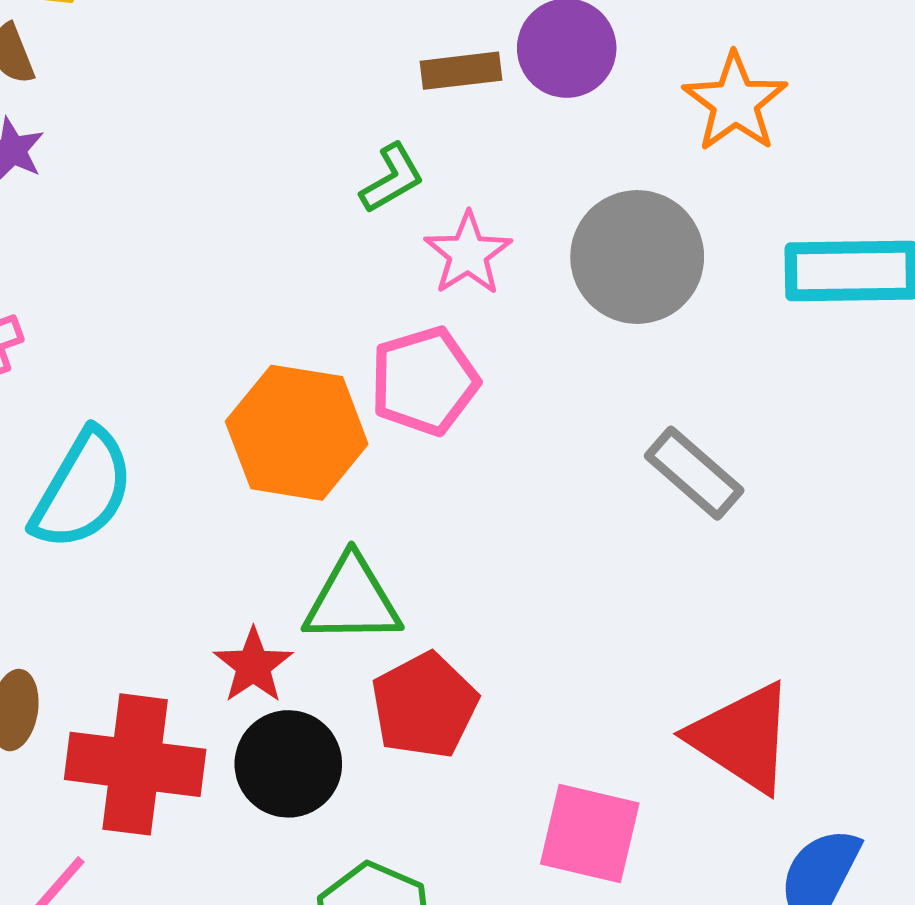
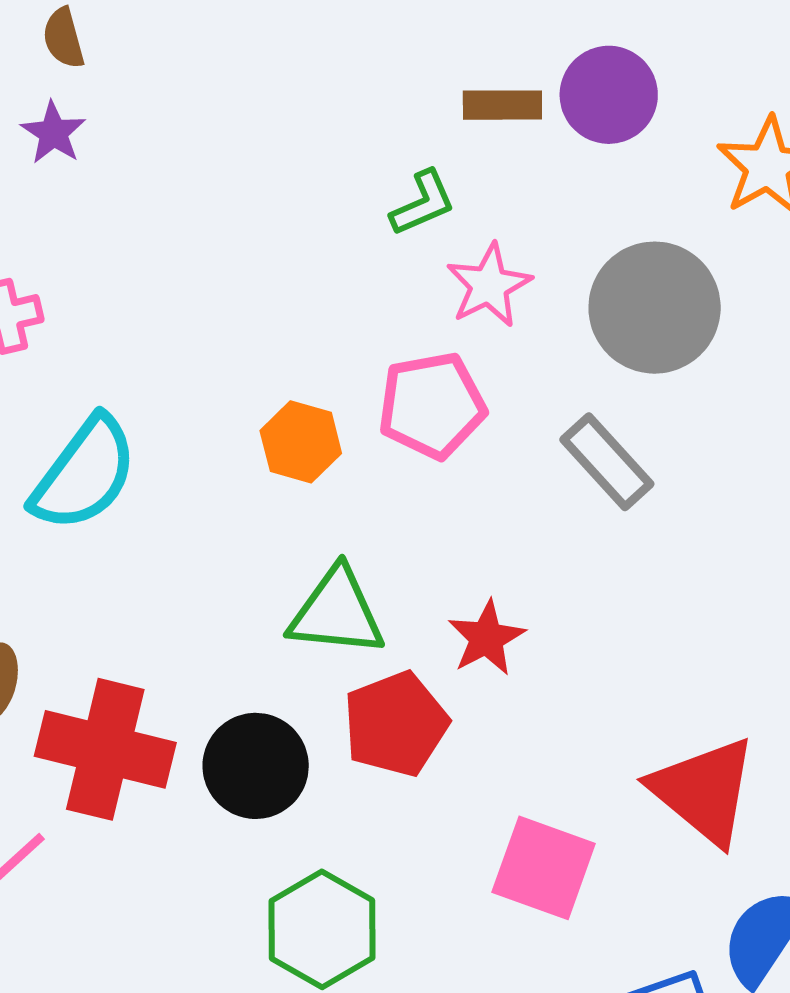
orange hexagon: (297, 433) -> (301, 442), size x0.6
gray rectangle: (694, 473) -> (607, 462), moved
red star: (253, 666) -> (486, 638), moved

